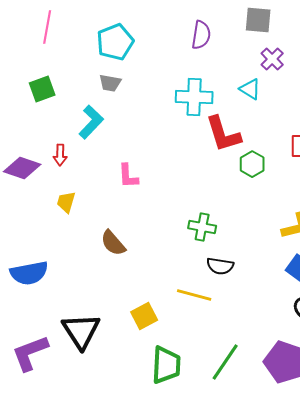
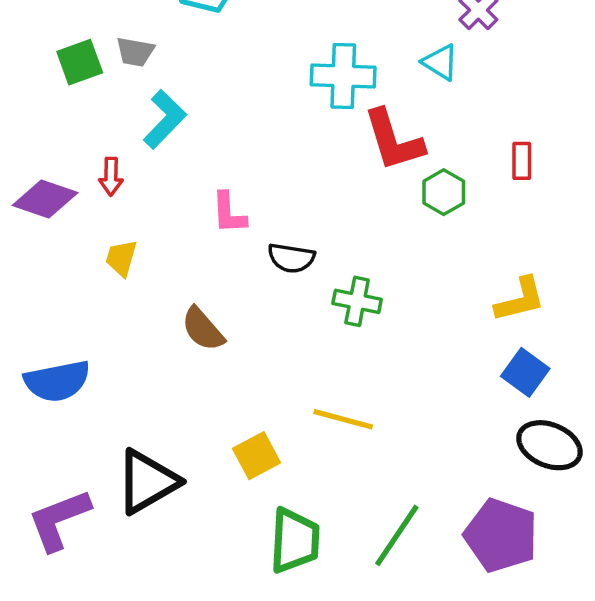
gray trapezoid: (110, 83) -> (135, 52), moved
black semicircle: (220, 266) -> (291, 258), moved
black triangle: (81, 331) -> (147, 482), turned 33

